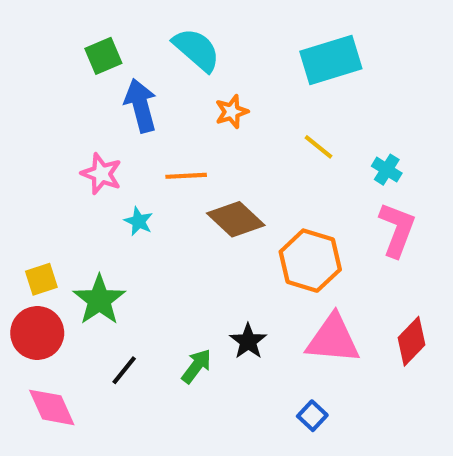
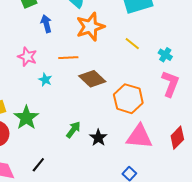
blue arrow: (141, 105) -> (46, 24), size x0.7
orange star: (232, 112) -> (90, 27), size x1.8
green arrow: (196, 366) -> (73, 130), moved
black line: (124, 370) -> (38, 165), moved

